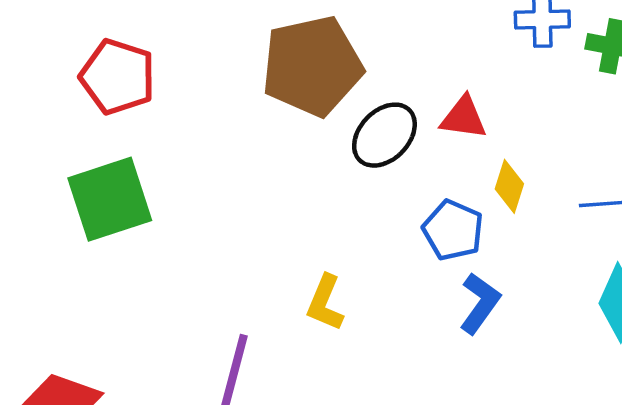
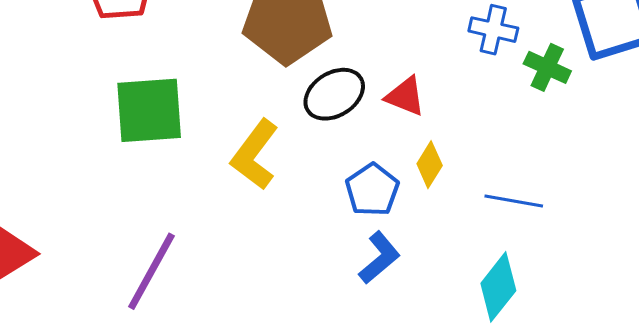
green square: (110, 199) -> (149, 110), moved
yellow L-shape: (325, 303) -> (255, 155), moved, size x1.4

